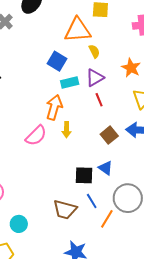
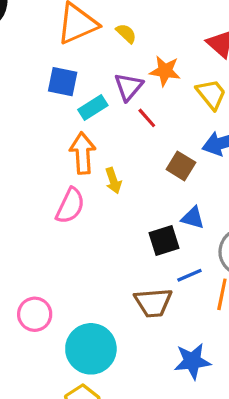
yellow semicircle: (94, 51) -> (126, 33), moved
orange star: (131, 68) -> (165, 71), moved
blue line: (92, 201) -> (189, 275), turned -63
cyan circle: (19, 224) -> (91, 349), size x1.8

